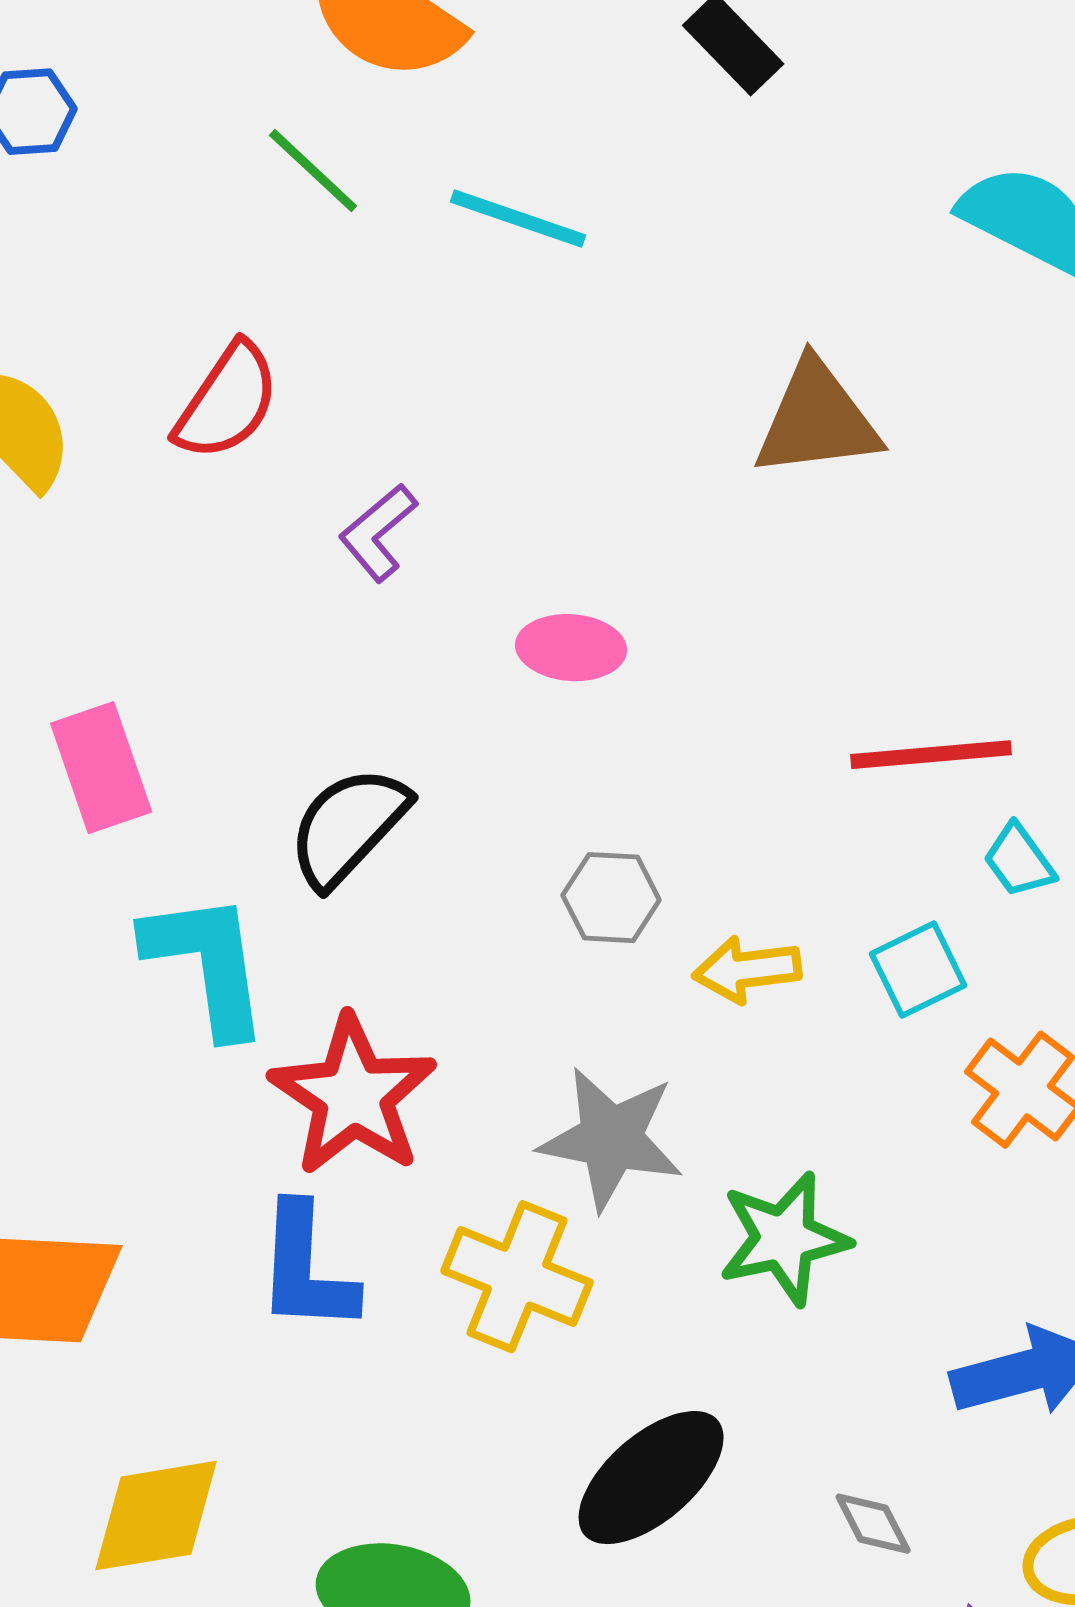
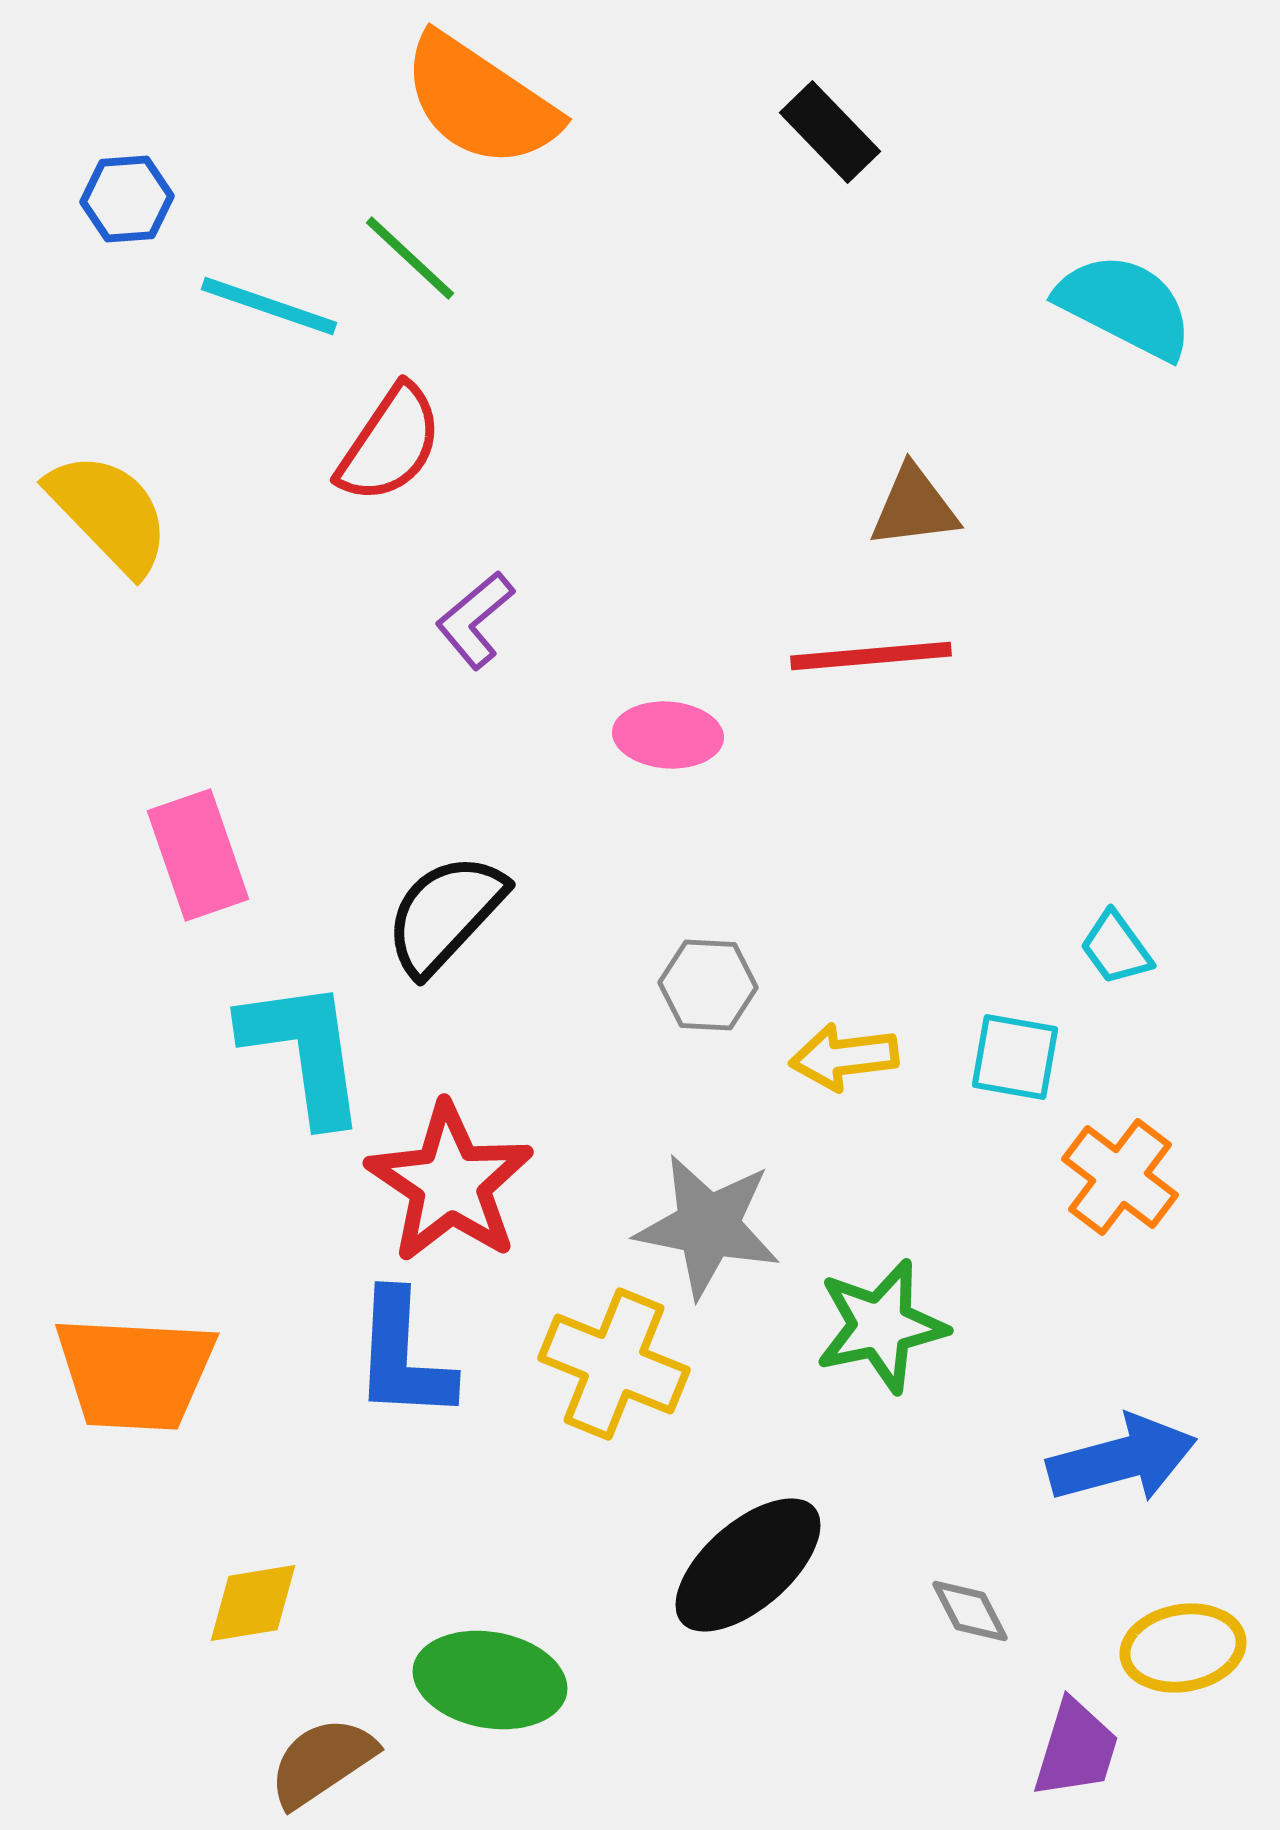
cyan line: (518, 219) -> (269, 306), moved
red semicircle: (227, 402) -> (390, 444), moved
brown triangle: (817, 420) -> (914, 507), size x0.7
red line: (931, 755) -> (871, 656), moved
cyan square: (918, 970) -> (1015, 1057), turned 36
yellow diamond: (156, 1516) -> (253, 1603), size x0.7

